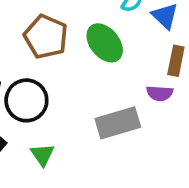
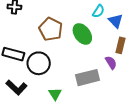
purple semicircle: (160, 93) -> (111, 63), turned -128
green triangle: (43, 155) -> (55, 94), moved

